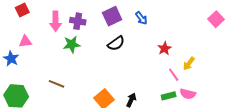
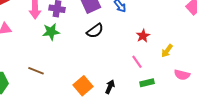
pink line: (174, 75) -> (137, 62), moved
pink semicircle: (188, 94) -> (182, 75), moved

